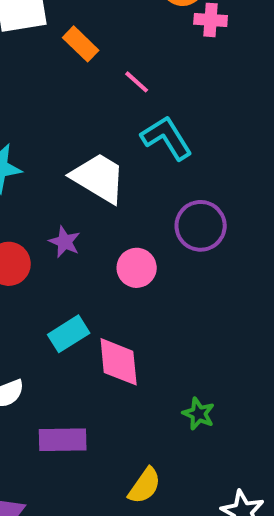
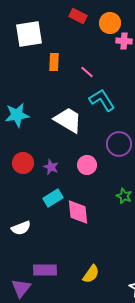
orange rectangle: (81, 44) -> (54, 62), moved, turned 48
purple star: (65, 242) -> (51, 167), moved
green star: (199, 414) -> (124, 196), moved
purple rectangle: (63, 440) -> (45, 270), moved

